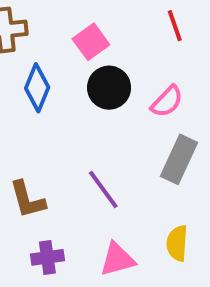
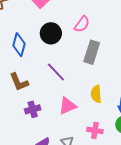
blue diamond: (37, 88) -> (19, 45), moved
black circle: (109, 88) -> (51, 33), moved

